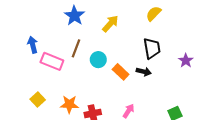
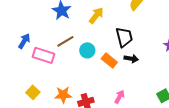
blue arrow: (33, 45) -> (24, 41), turned 49
brown line: (76, 48) -> (65, 41), turned 42
black trapezoid: (152, 48) -> (124, 37), moved

